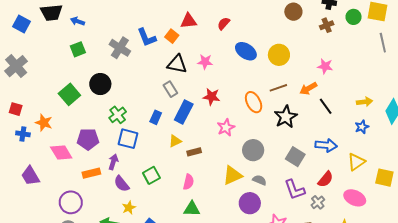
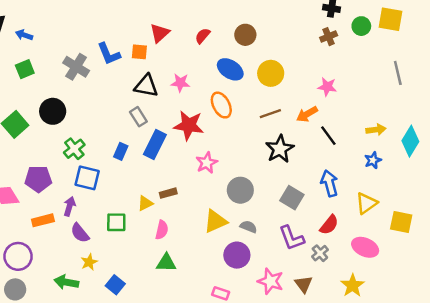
brown circle: (293, 12) -> (245, 35), moved
red triangle: (189, 21) -> (160, 33), turned -36
orange square: (172, 36) -> (139, 52), turned -32
gray line: (383, 43) -> (398, 73), moved
red star: (211, 97) -> (189, 125), size x1.4
orange ellipse: (254, 102) -> (221, 105), moved
yellow triangle: (175, 141) -> (145, 203), moved
blue arrow: (326, 145) -> (329, 183), turned -110
green square: (151, 175) -> (116, 222), turned 30

